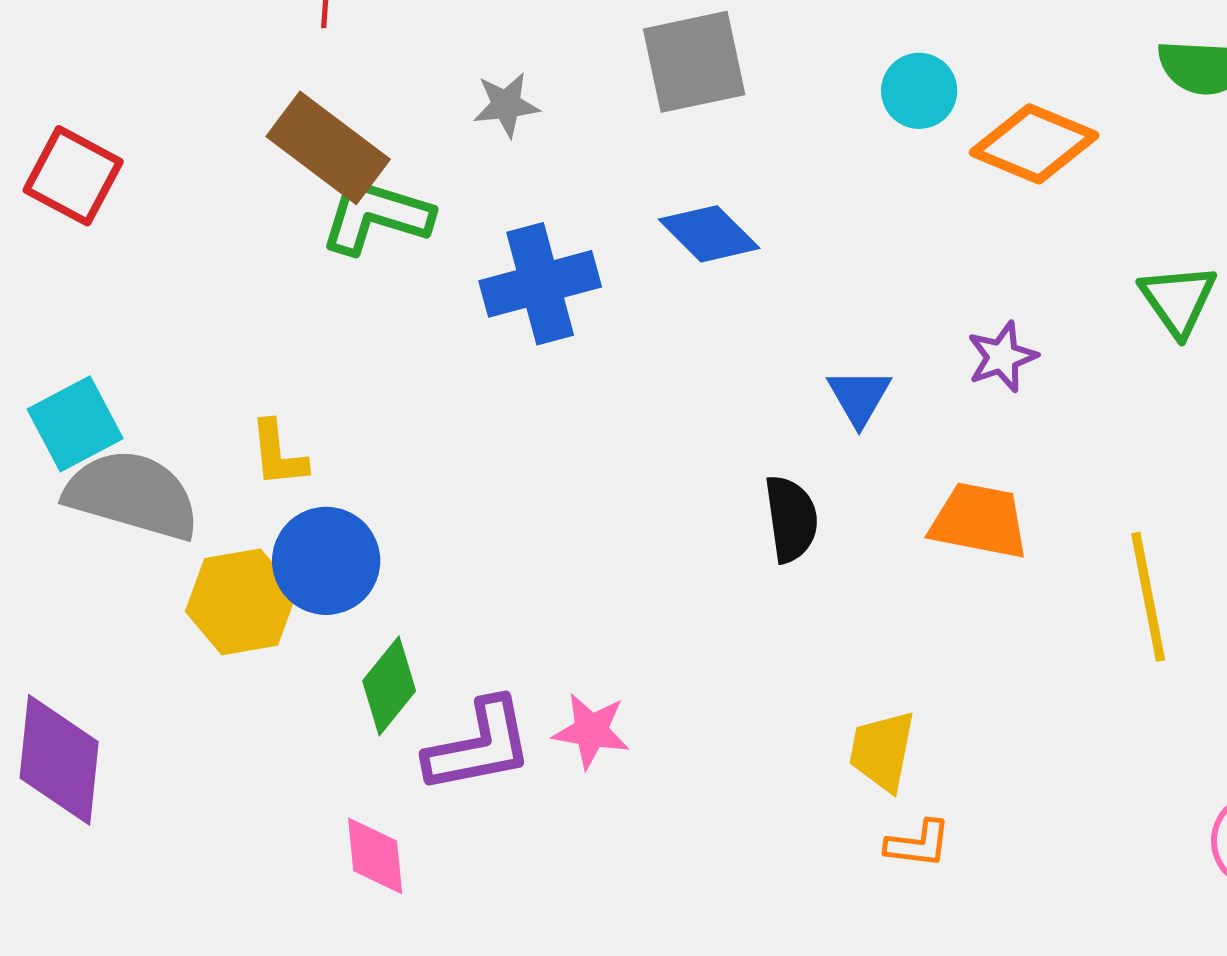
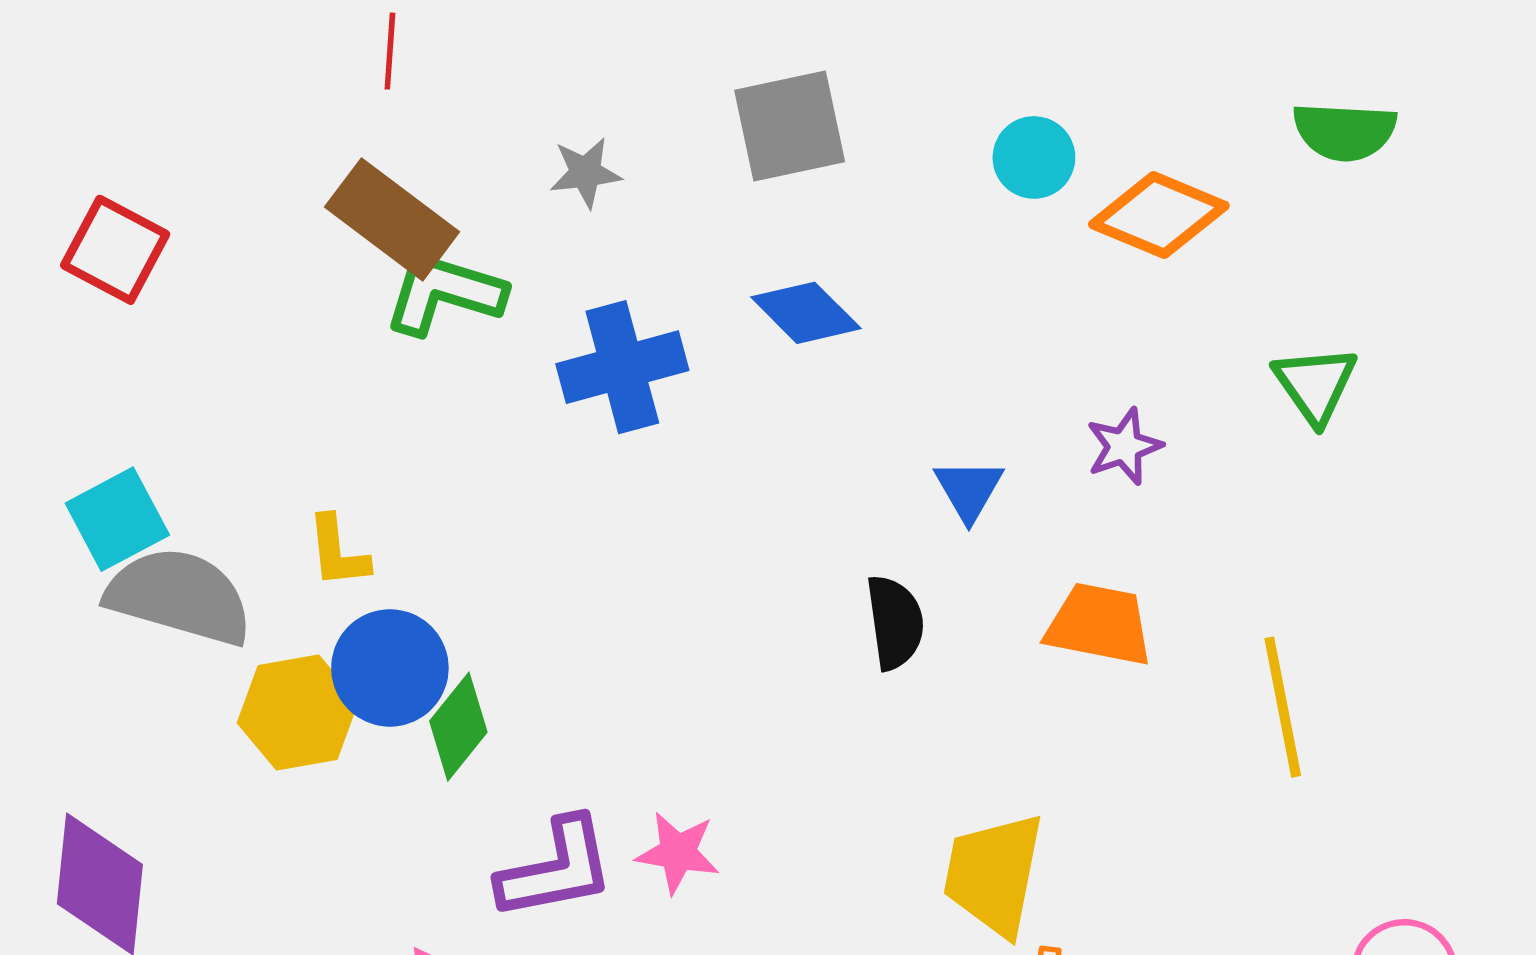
green diamond: (389, 686) -> (458, 727), moved
yellow trapezoid: (882, 751) -> (994, 874), size x1.4

